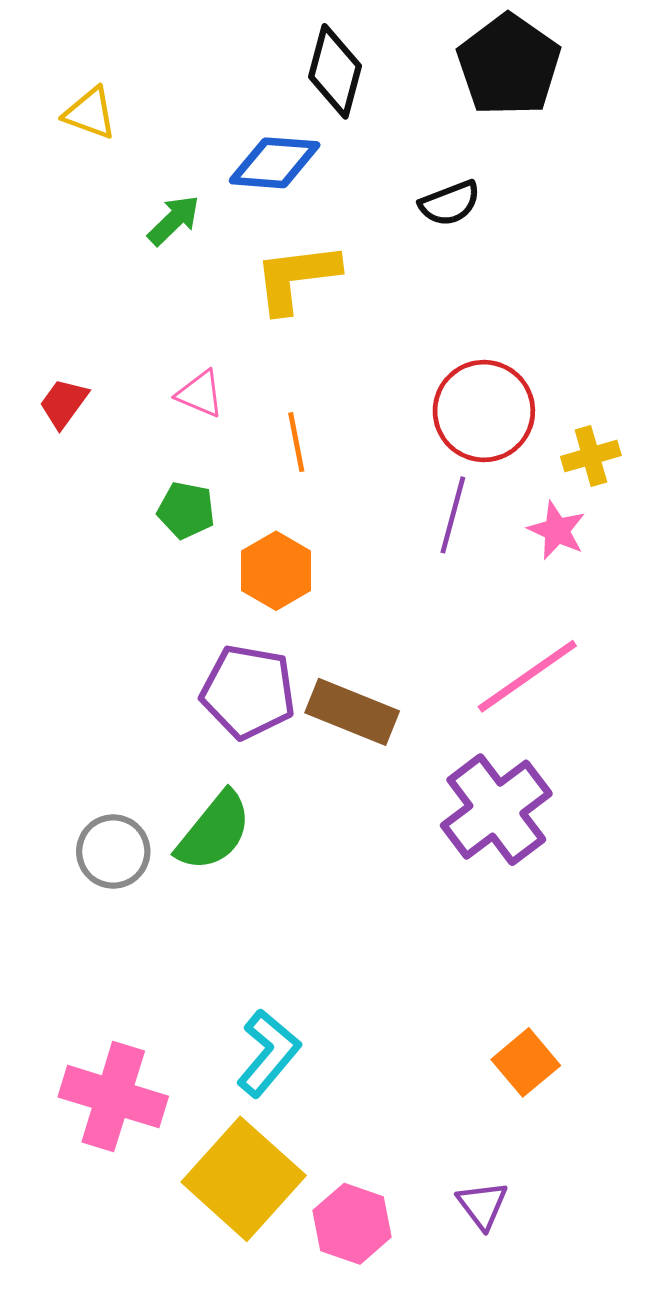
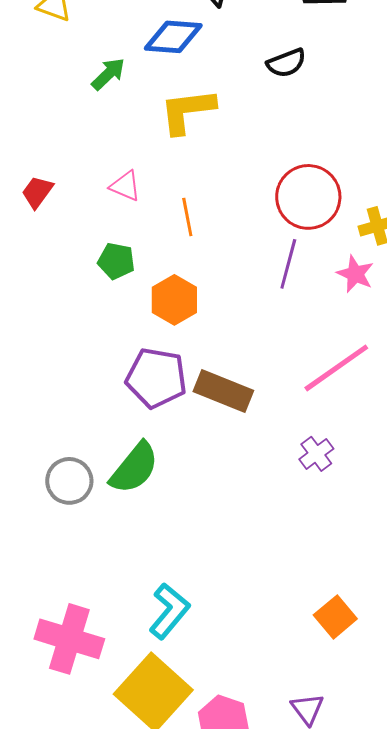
purple cross: (496, 810) -> (316, 454), size x0.5

